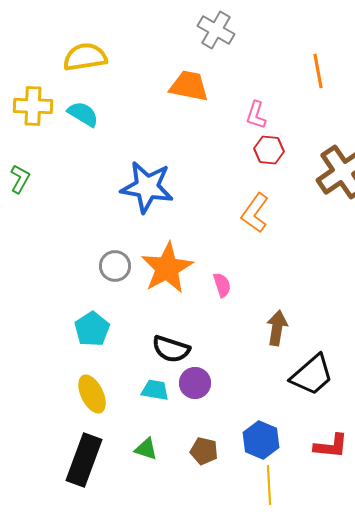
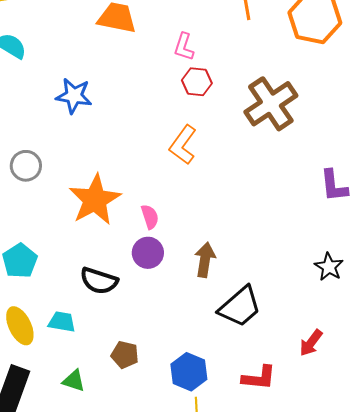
blue star: (147, 187) -> (74, 96), moved, size x0.7
gray circle: (115, 266) -> (26, 166), moved
purple circle: (195, 383) -> (148, 253), moved
cyan trapezoid: (155, 390) -> (62, 322), moved
brown pentagon: (204, 451) -> (125, 355), moved

